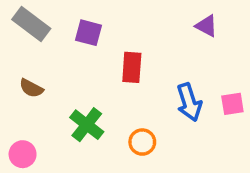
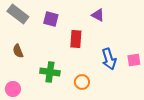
purple triangle: (206, 26) -> (98, 15), moved
brown semicircle: (31, 88) -> (18, 51), turned 40
green cross: (87, 125) -> (50, 72), turned -30

